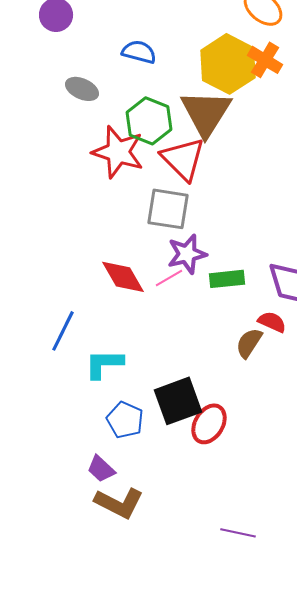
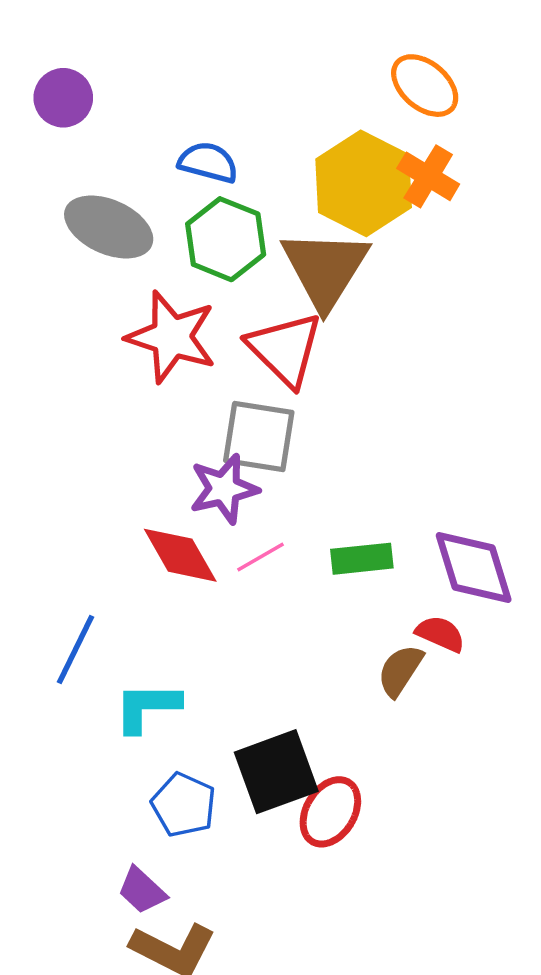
gray ellipse: (82, 89) -> (109, 227), size x1.5
green hexagon: (149, 121) -> (226, 239), moved
purple star: (187, 254) -> (224, 489), moved

